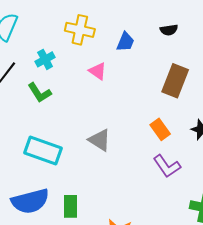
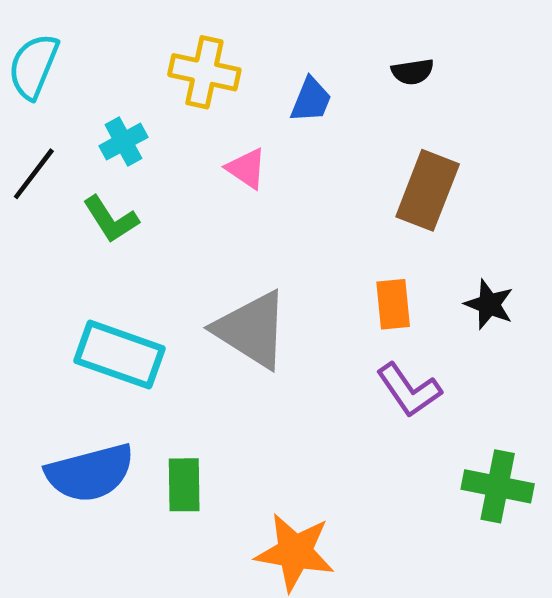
orange rectangle: (160, 129) -> (393, 304), turned 30
gray triangle: (100, 140) -> (252, 330), size x1.5

